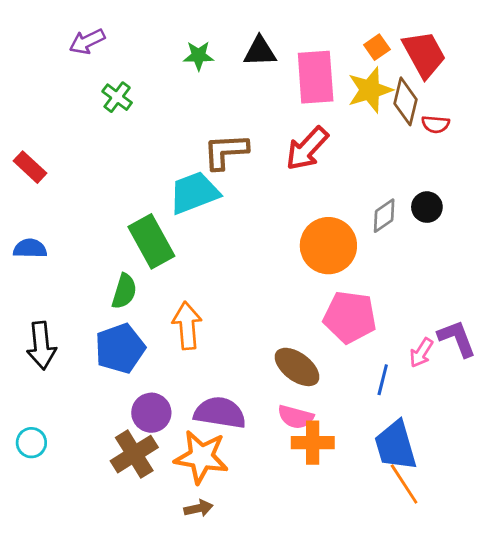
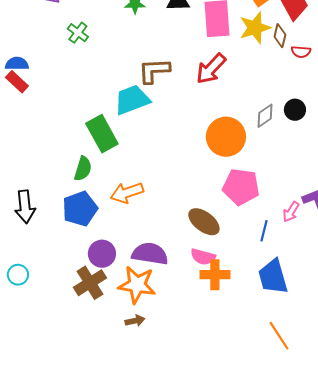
brown diamond: (406, 101) -> (280, 36), size x0.7
blue semicircle: (30, 248) -> (17, 64), moved
orange arrow: (187, 326) -> (127, 193), turned -104
orange line: (404, 484) -> (279, 336), moved

